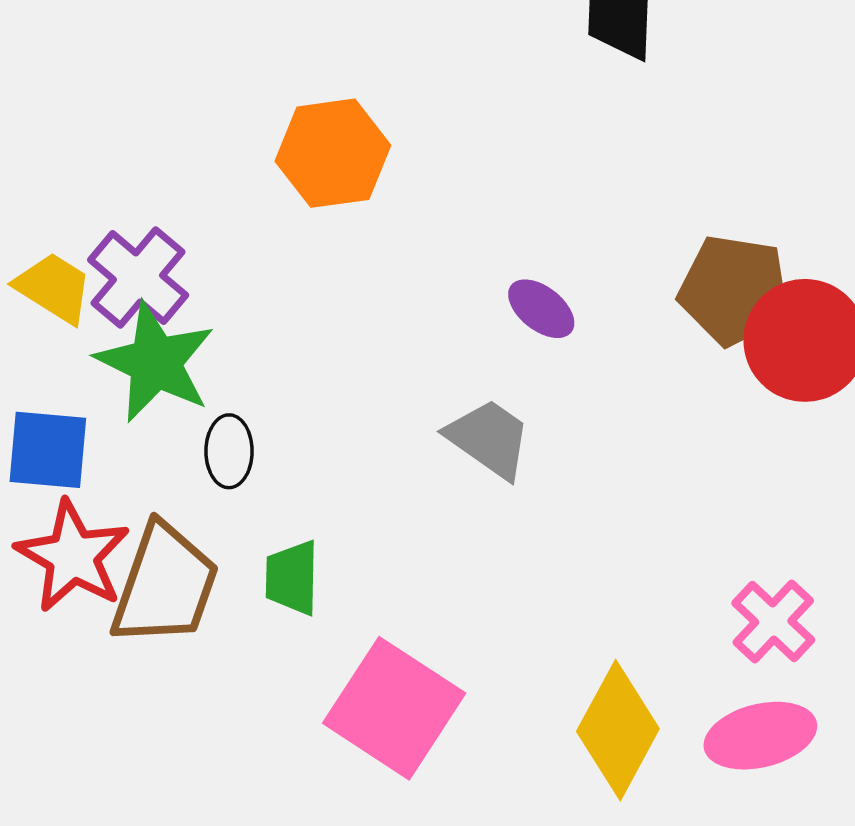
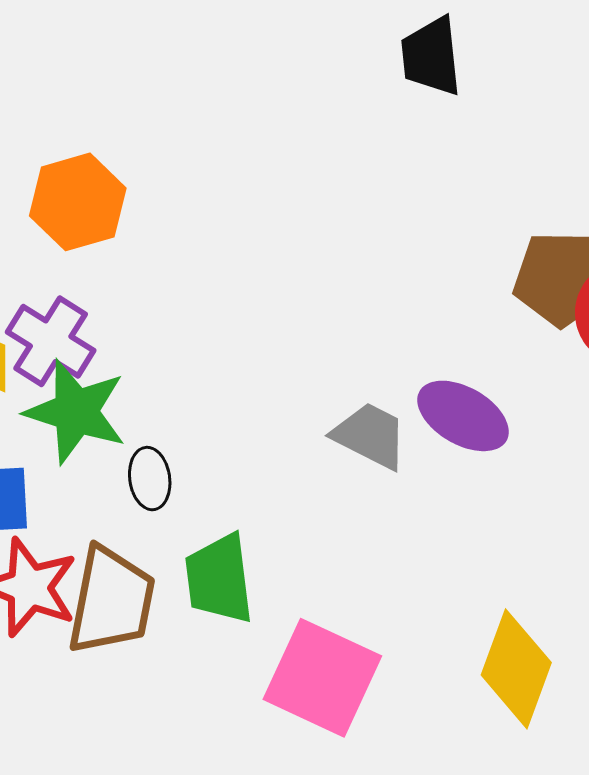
orange hexagon: (333, 153) -> (78, 202), moved
purple ellipse: (541, 309) -> (463, 416), moved, size x1.5
green trapezoid: (292, 578) -> (219, 579), size x1.4

